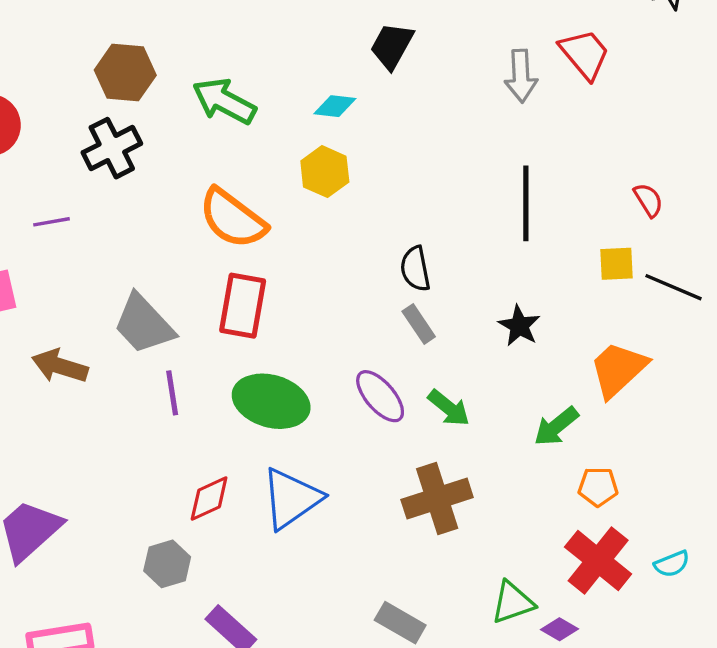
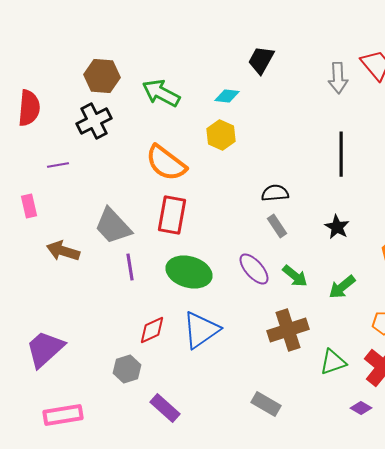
black semicircle: (415, 269) -> (275, 193), turned 96
green arrow: (556, 426) -> (342, 287), moved
green triangle: (513, 602) -> (333, 362), moved

